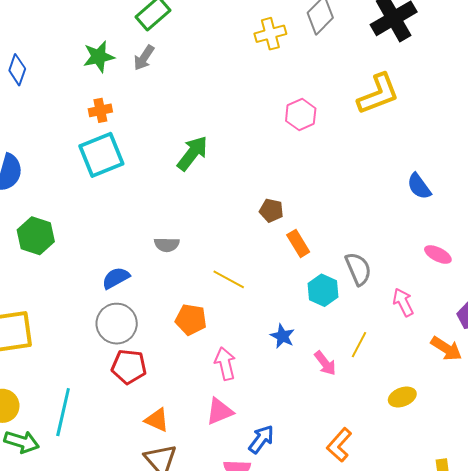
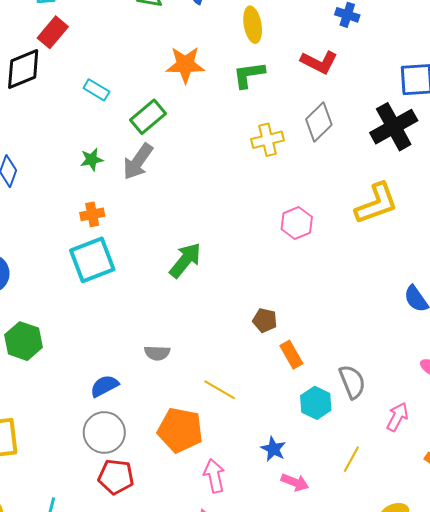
green star: (99, 57) -> (92, 159), size x0.7
gray arrow: (144, 58) -> (138, 162), size x1.4
pink arrow: (403, 302) -> (397, 417), turned 52
orange pentagon: (191, 320) -> (180, 430), size x1.4
pink arrow: (325, 363) -> (295, 482), moved, turned -32

